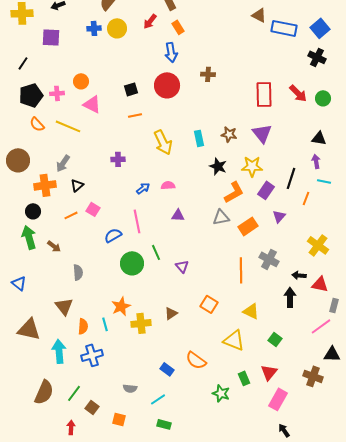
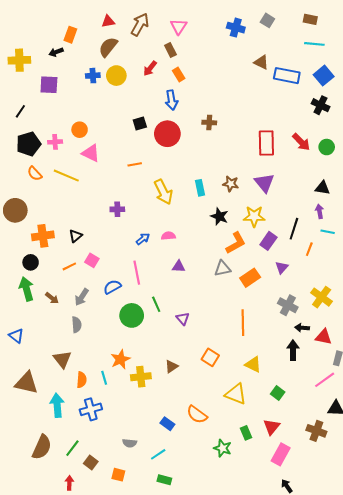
black square: (131, 89) -> (140, 124), moved
gray arrow: (63, 163) -> (82, 297), moved
gray cross: (269, 259) -> (288, 305), moved

